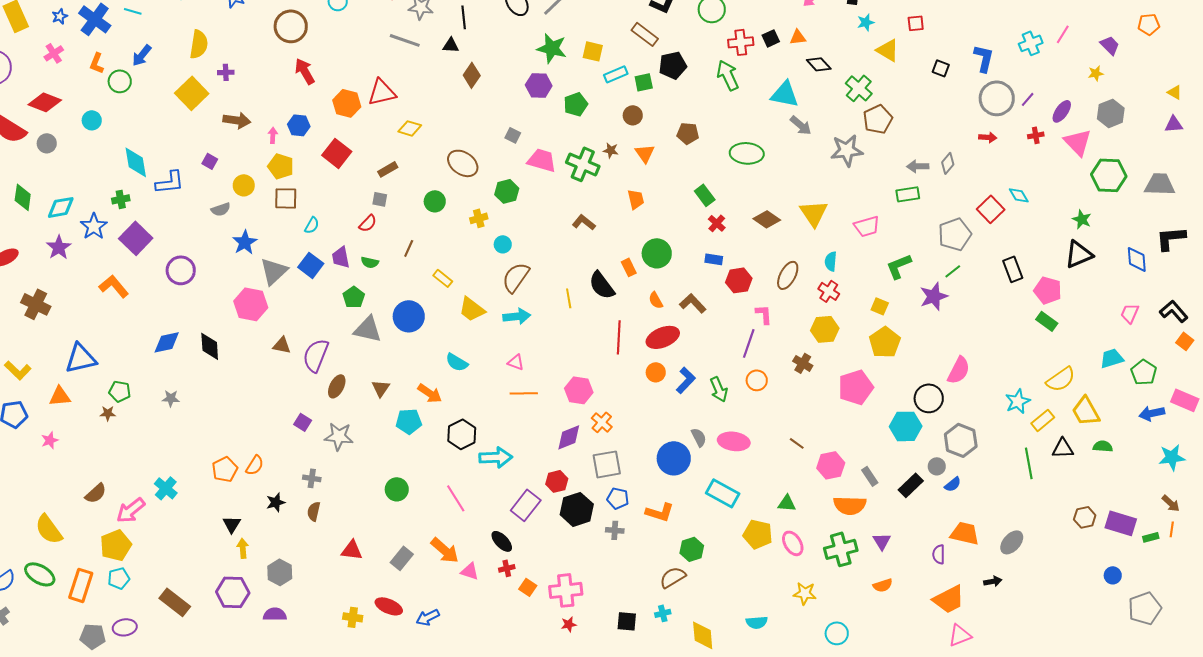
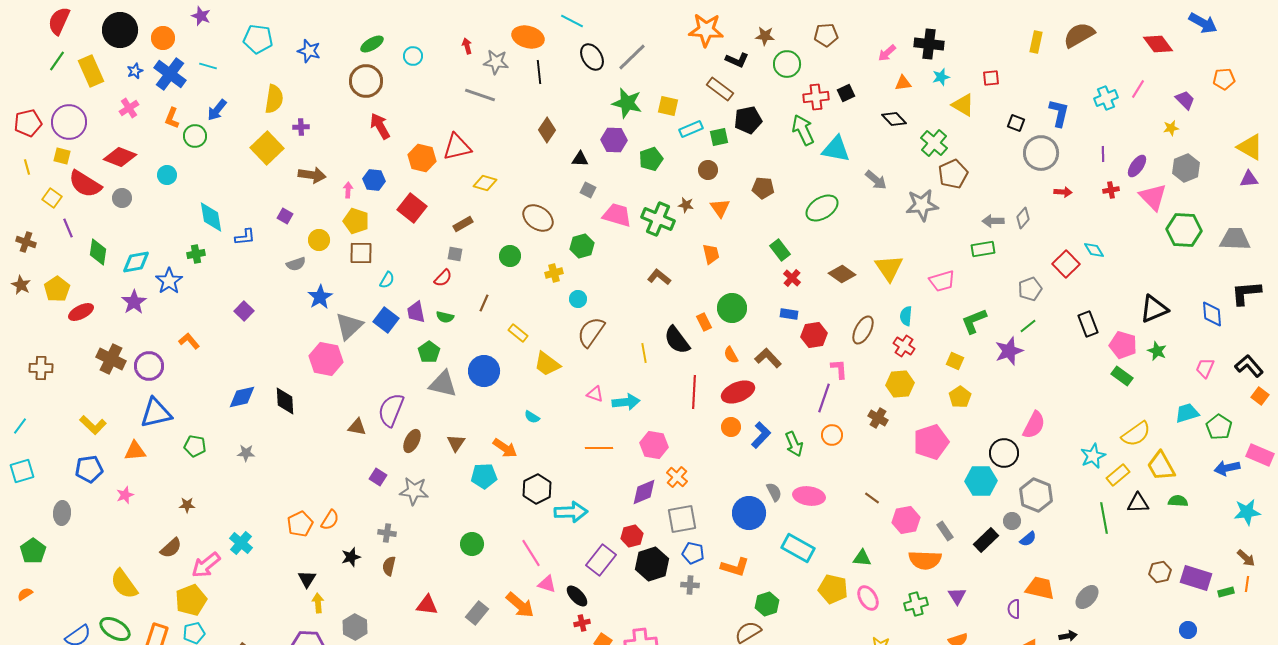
orange triangle: (798, 37) -> (903, 83), moved
black triangle: (451, 45) -> (580, 159), moved
yellow triangle: (1175, 92) -> (1250, 147), size x1.8
cyan triangle: (785, 94) -> (836, 149), moved
gray circle: (997, 98) -> (1041, 153), moved
purple line: (1028, 99) -> (1103, 154), turned -42
green ellipse: (747, 153) -> (822, 208), turned -36
blue L-shape: (170, 182) -> (245, 237), size x0.7
green star: (1082, 219) -> (1157, 351), moved
gray pentagon: (955, 234) -> (1030, 289), size x0.7
purple square: (136, 238) -> (244, 311), moved, size x0.6
purple circle: (181, 270) -> (149, 366), moved
orange L-shape: (114, 286) -> (189, 341), size x0.7
cyan arrow: (517, 316) -> (626, 402), moved
yellow pentagon: (885, 342) -> (960, 397), size x0.7
brown triangle: (282, 345) -> (357, 427), moved
cyan semicircle: (457, 362) -> (532, 417), size x0.7
pink triangle: (516, 362) -> (595, 394), moved
brown star: (108, 413) -> (187, 505), moved
green cross: (841, 549) -> (916, 604), size x0.7
pink triangle: (470, 571) -> (547, 584), moved

